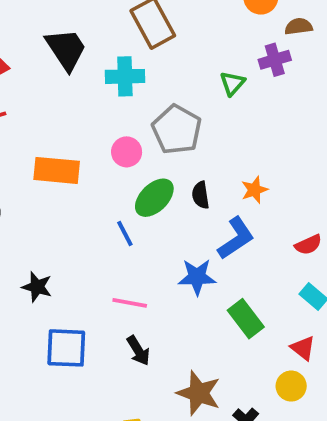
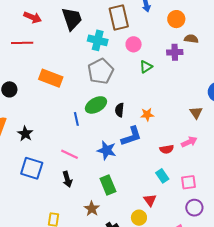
green triangle: (232, 83) -> (146, 67), moved
gray pentagon: (177, 130) -> (101, 71), moved
pink circle: (127, 152) -> (134, 44), moved
green rectangle: (246, 319) -> (108, 185), moved
brown star: (199, 393) -> (92, 209), size x0.7

